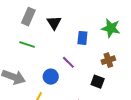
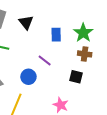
green star: (111, 28) -> (83, 33), moved, turned 30
brown cross: (108, 60) -> (85, 54), turned 32

